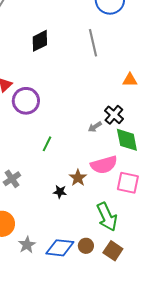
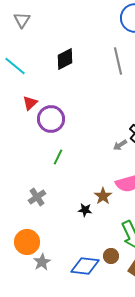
green line: (47, 144) -> (58, 157), moved
gray star: (27, 245) -> (42, 262), moved
brown circle: (86, 246) -> (111, 256), moved

